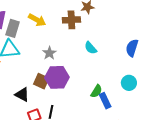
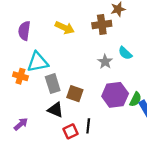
gray rectangle: (13, 28) -> (53, 84), moved, turned -30
gray star: (49, 53) -> (105, 62), moved
purple hexagon: (57, 77) -> (115, 95), moved

